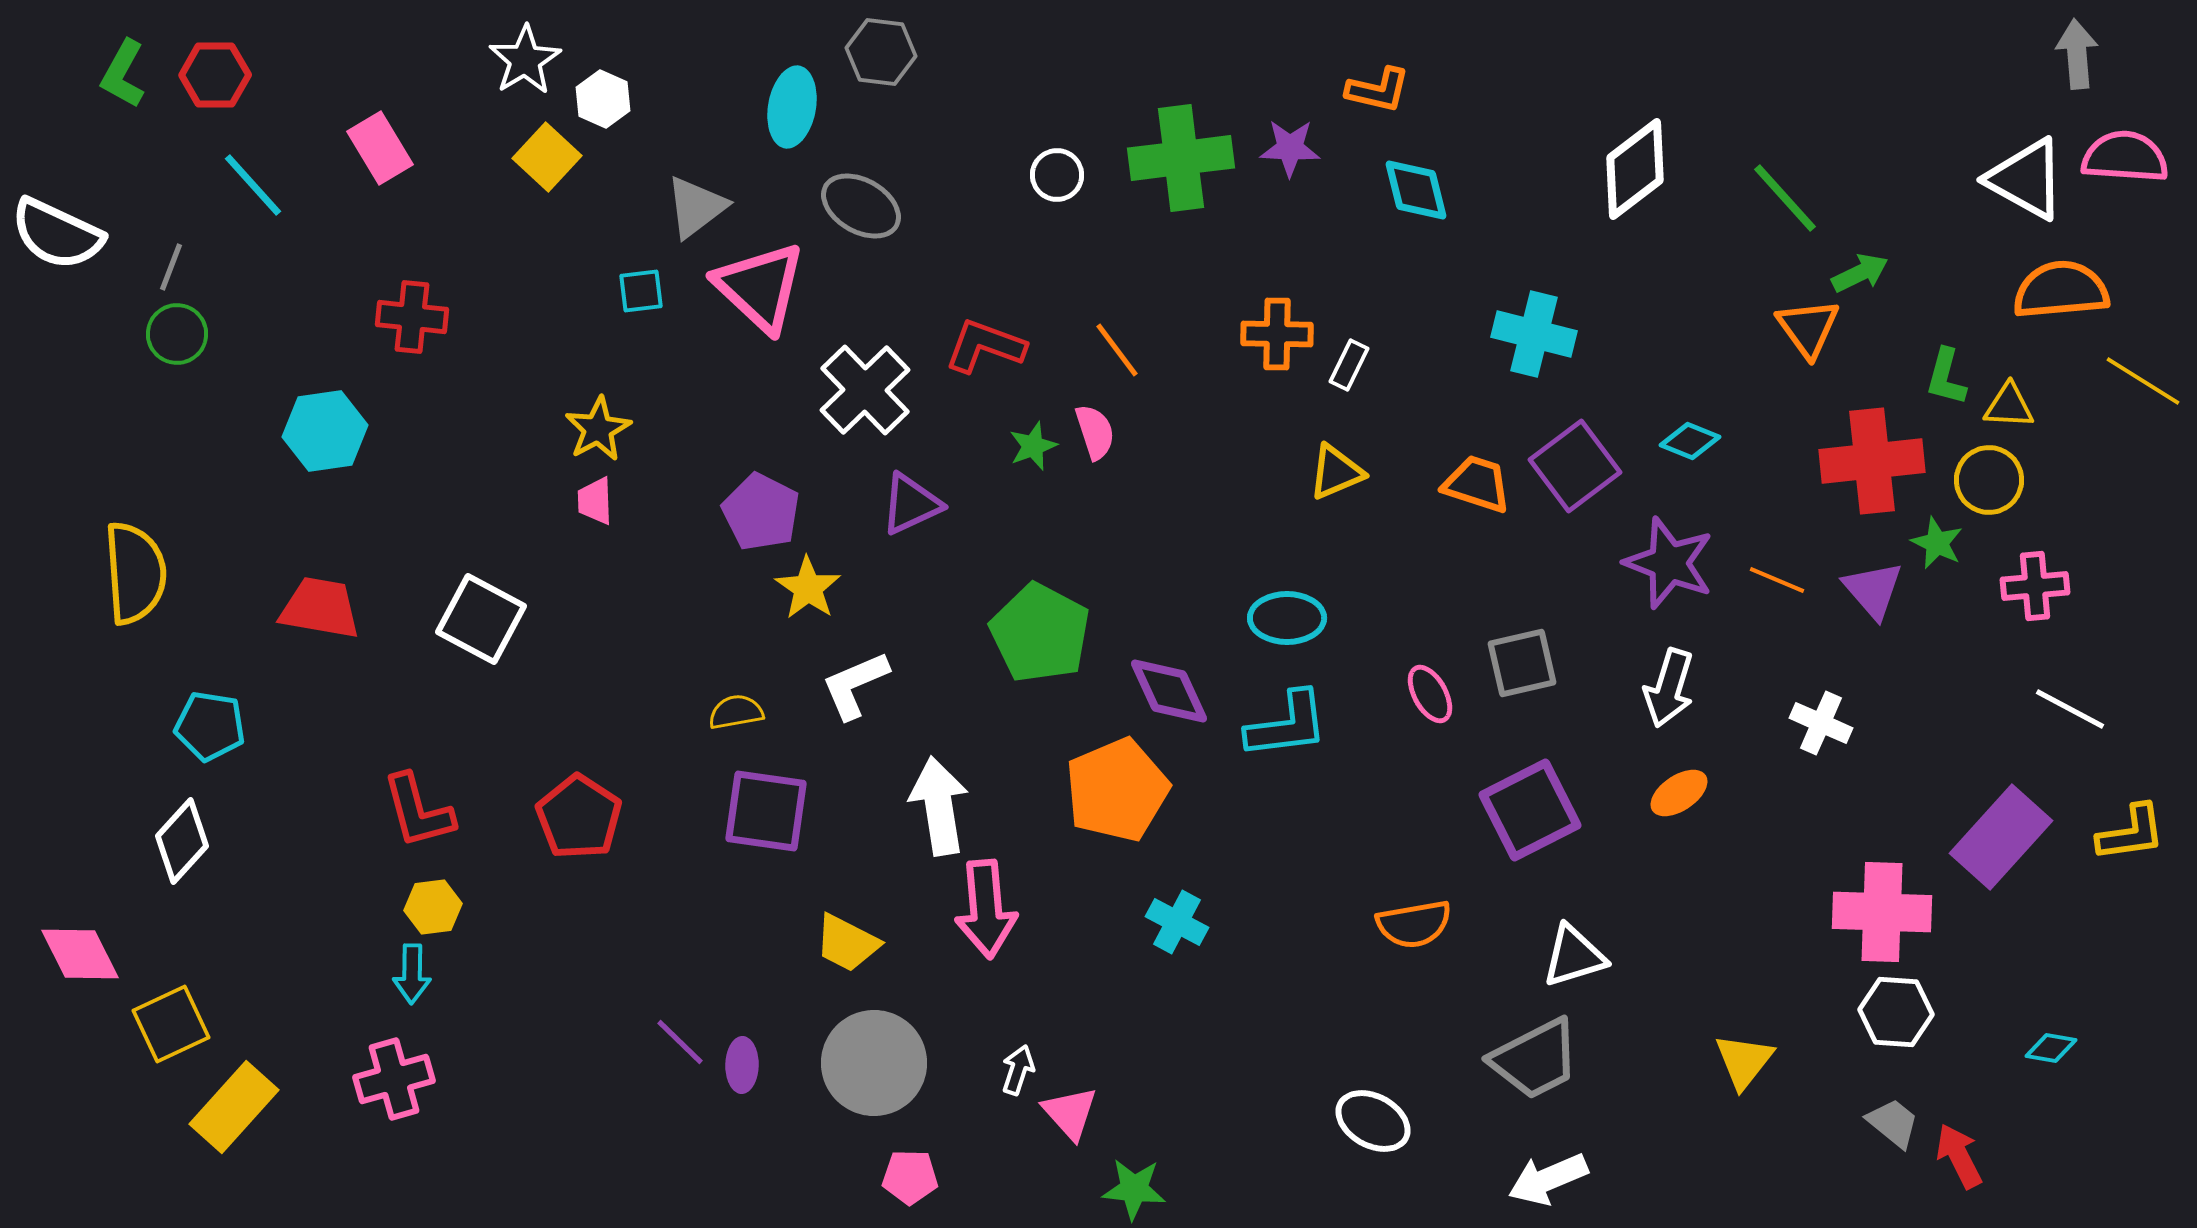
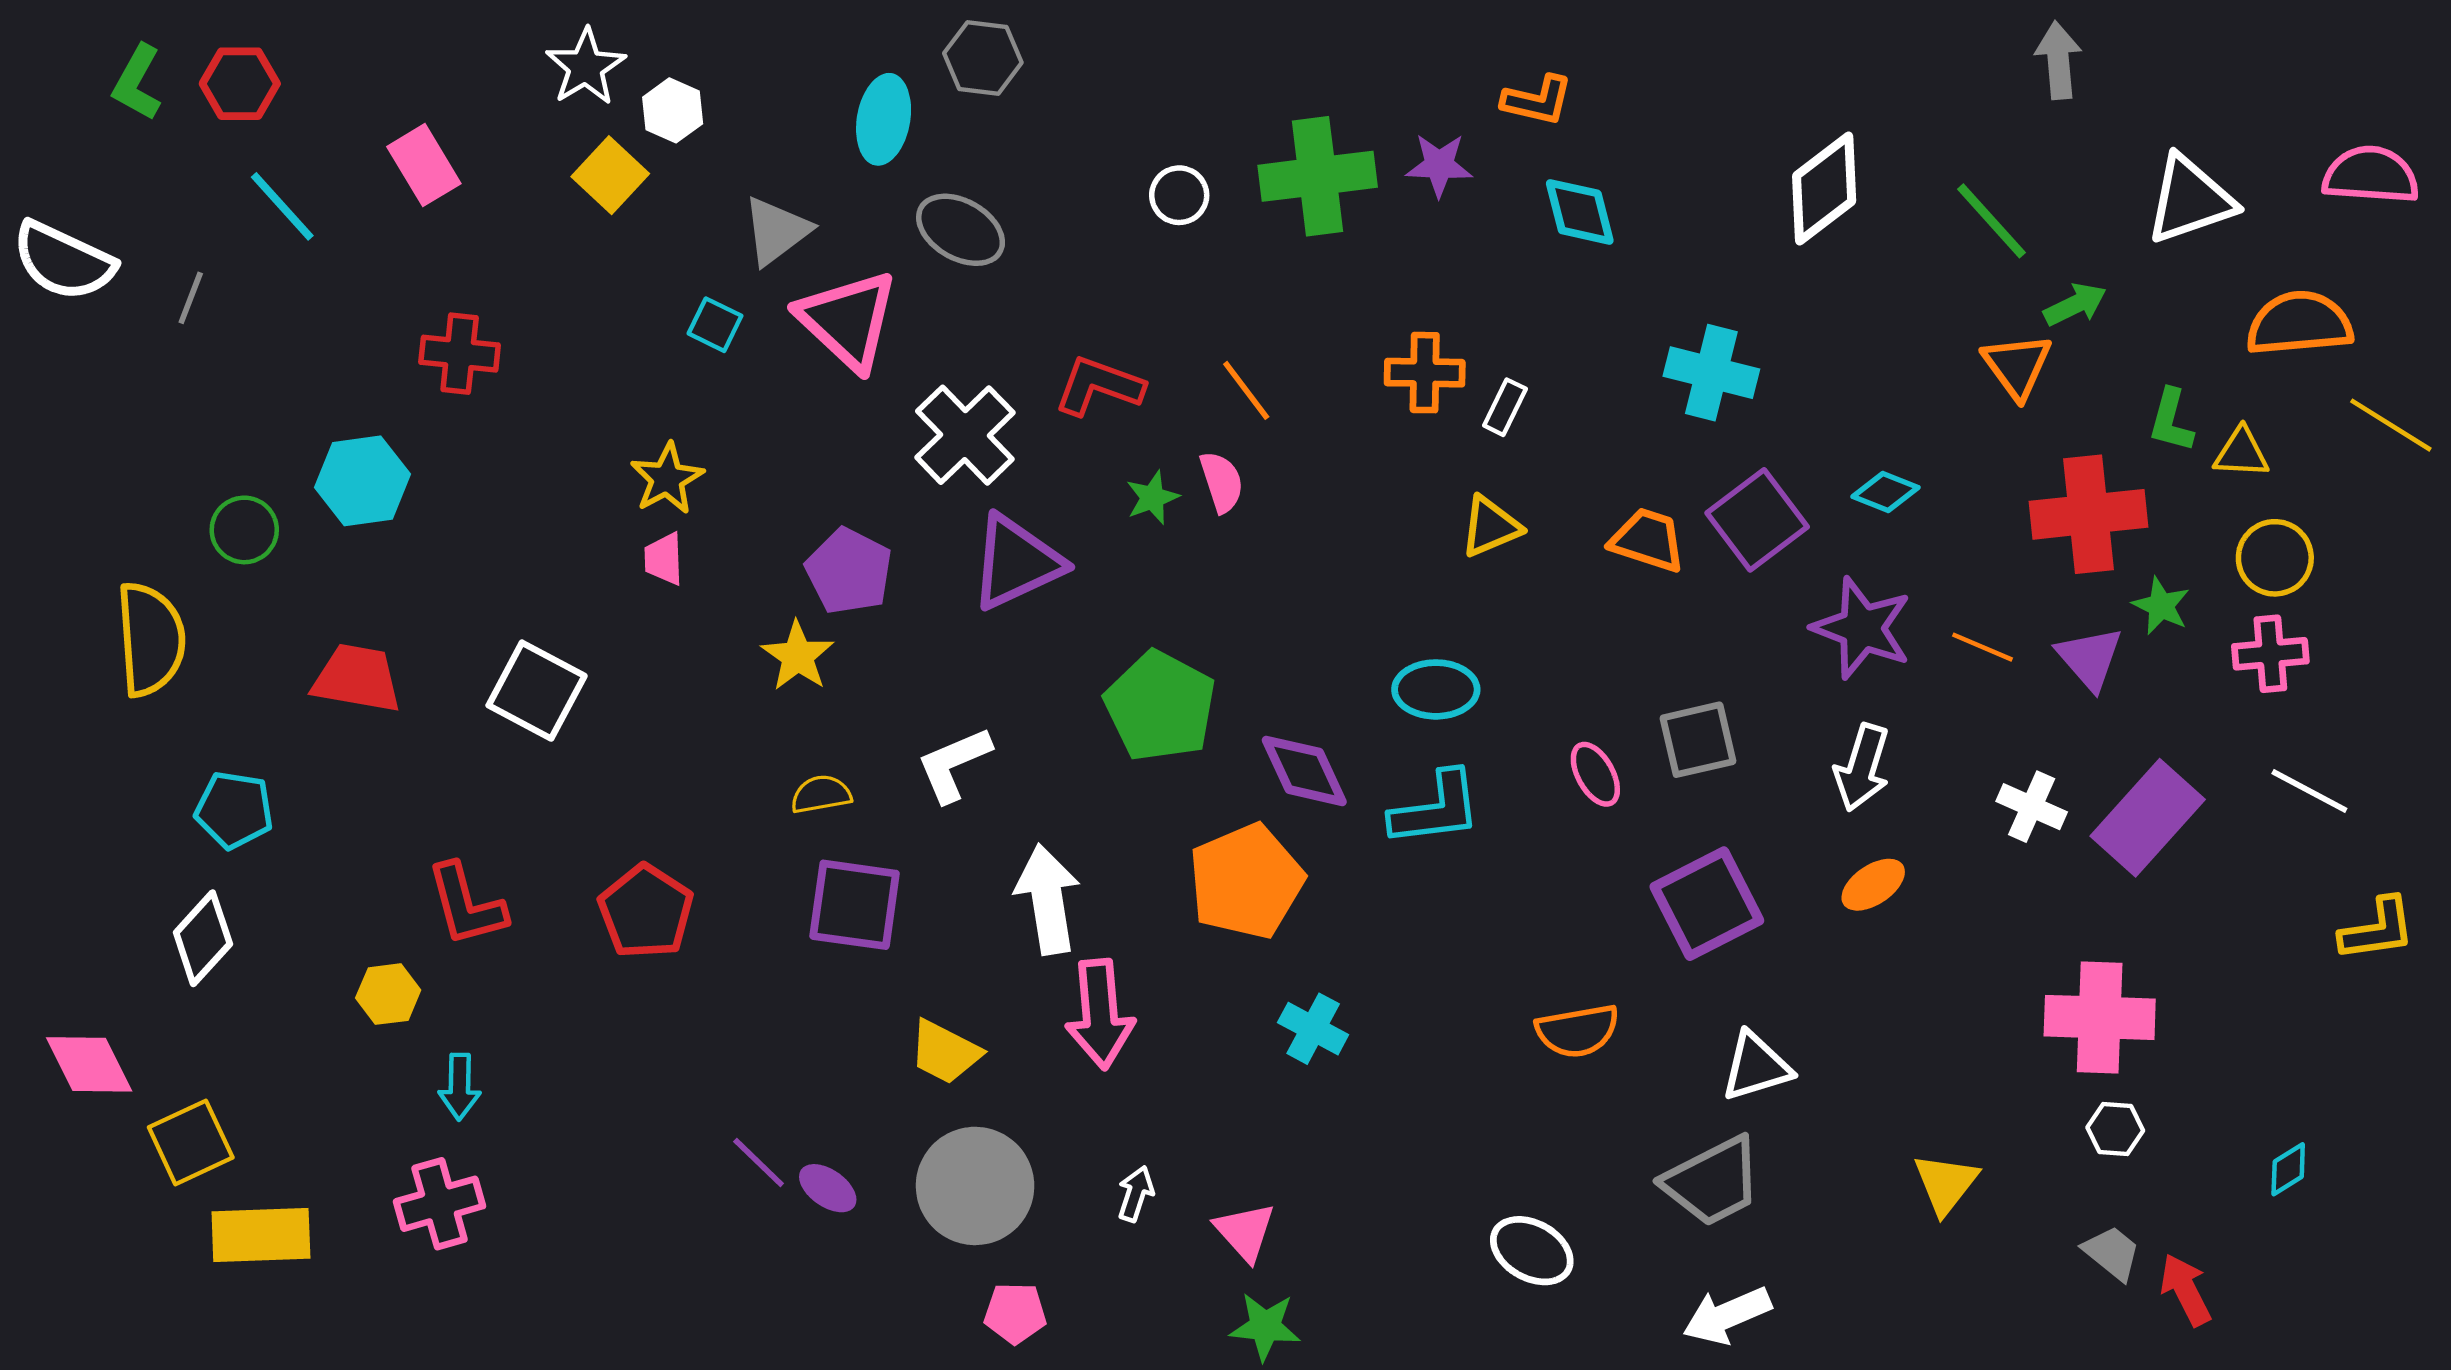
gray arrow: (2077, 54) -> (2058, 60), moved
white triangle: (2026, 179) -> (2190, 200), moved, turned -48
cyan square: (641, 291) -> (715, 325), turned 33
green circle: (177, 334) -> (244, 530), moved
yellow circle: (1989, 480) -> (2275, 558), moved
purple triangle: (911, 504) -> (1016, 562), size x1.4
yellow star: (808, 588) -> (798, 656), moved
purple rectangle: (2001, 837) -> (2148, 818), moved
yellow hexagon: (433, 907) -> (388, 994), moved
white hexagon: (1896, 1012) -> (2115, 1129), size x0.7
cyan diamond: (2051, 1048) -> (2288, 1169), turned -42
purple ellipse: (742, 1065) -> (828, 1188), turned -56
yellow rectangle: (234, 1107) -> (261, 1235), turned 46
pink triangle: (1070, 1113) -> (1245, 1232), moved

